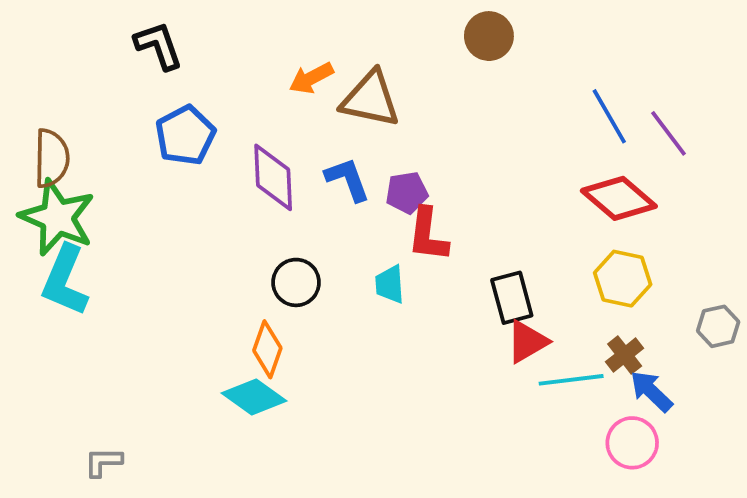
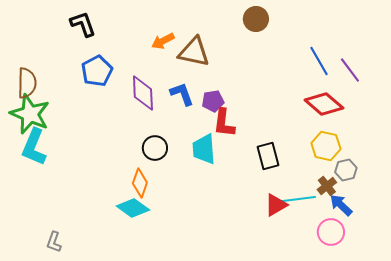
cyan trapezoid: (390, 284) -> (204, 149), size x1.5
gray hexagon: (718, 326) -> (346, 170), moved
red triangle: (527, 342) -> (276, 205), moved
gray L-shape: (103, 462) -> (54, 242), turned -70

